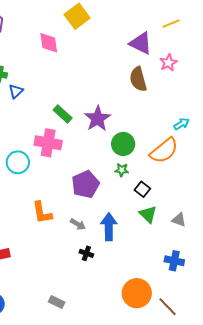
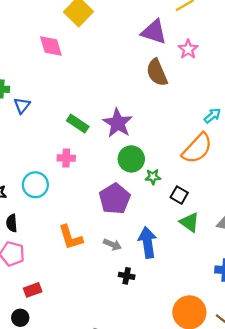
pink cross: (48, 143) -> (66, 158), size x0.6
green circle: (123, 144) -> (131, 159), moved

